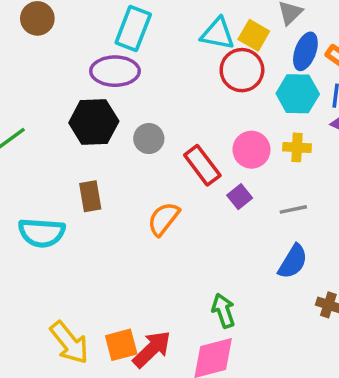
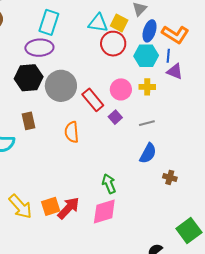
gray circle: (149, 139) -> (61, 86), size x1.8
orange semicircle: (163, 219) -> (72, 132), turned -40

